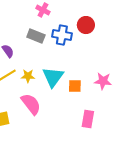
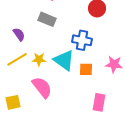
blue cross: (62, 35) -> (82, 40), moved
cyan triangle: (53, 77) -> (64, 60), turned -30

